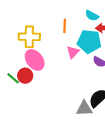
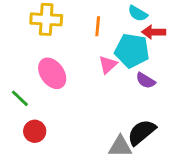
yellow cross: (29, 37) -> (46, 19), moved
red circle: (25, 76) -> (35, 131), moved

